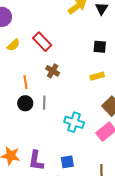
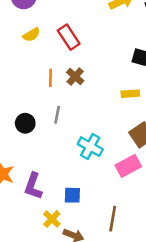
orange line: (25, 82) -> (50, 78), moved
black circle: (25, 103) -> (25, 123), moved

